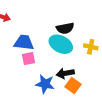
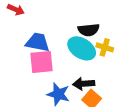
yellow cross: (91, 47) -> (105, 47), moved
pink square: (29, 59) -> (41, 62), size x1.5

